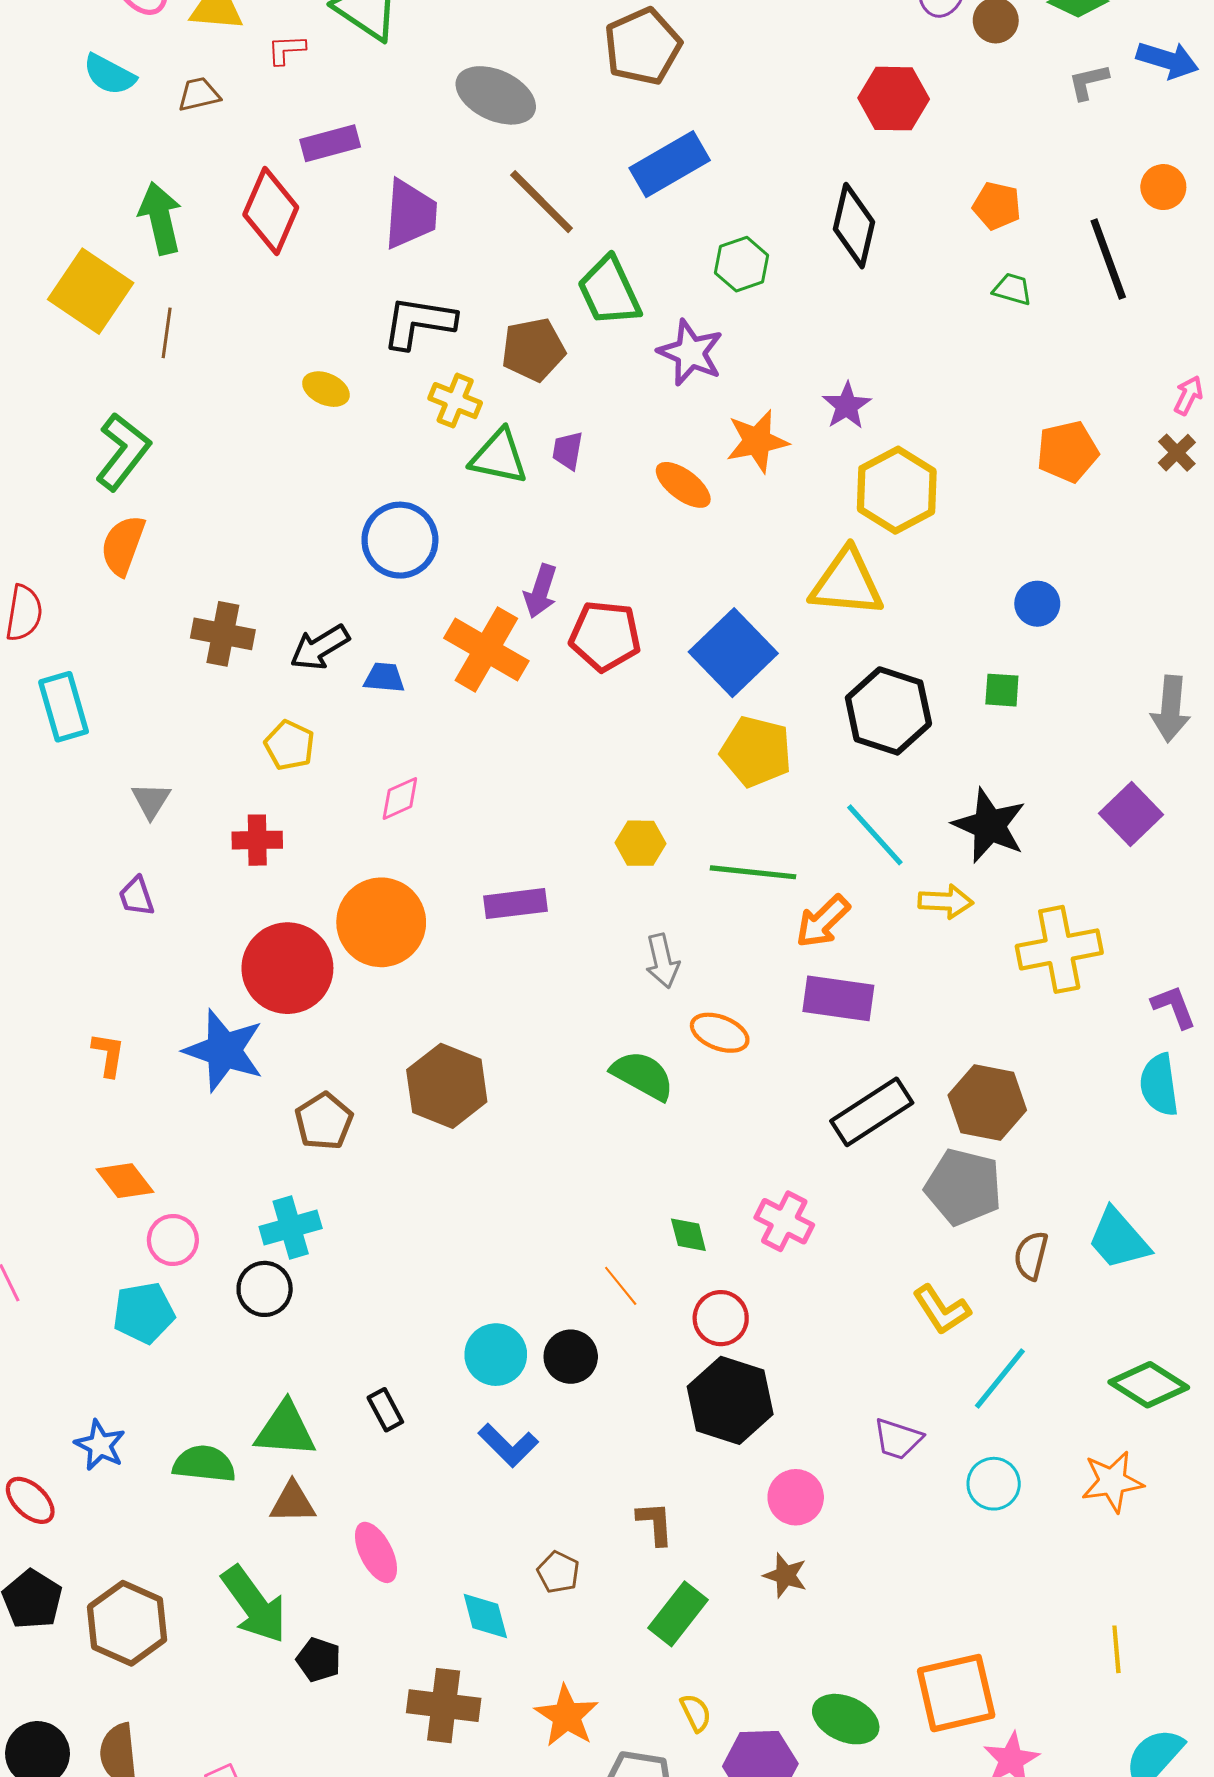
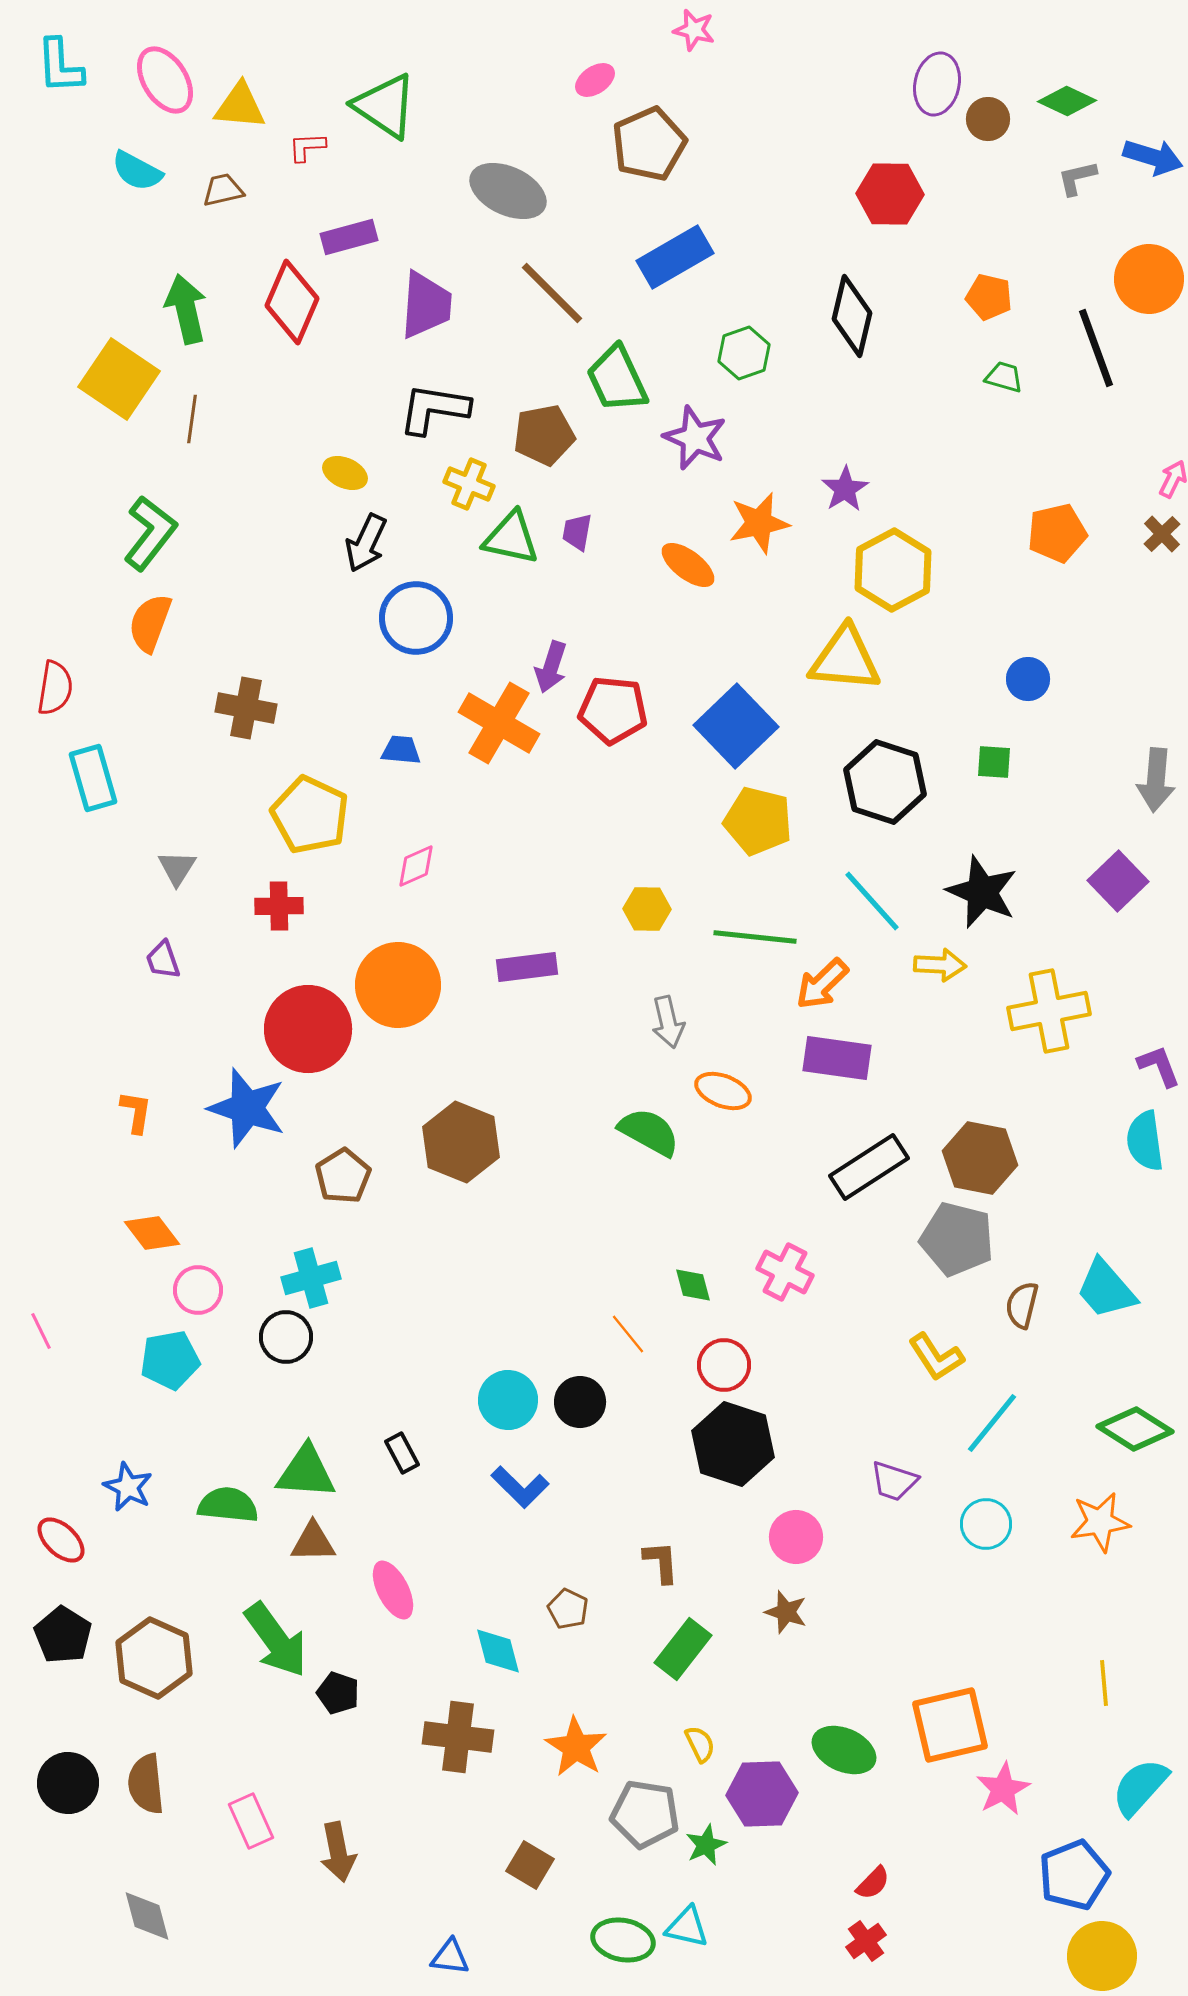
orange circle: (1163, 187) -> (1149, 279), size x1.6
black arrow: (320, 647) -> (366, 543), moved, turned -34
yellow pentagon: (290, 745) -> (310, 815), size x1.6

